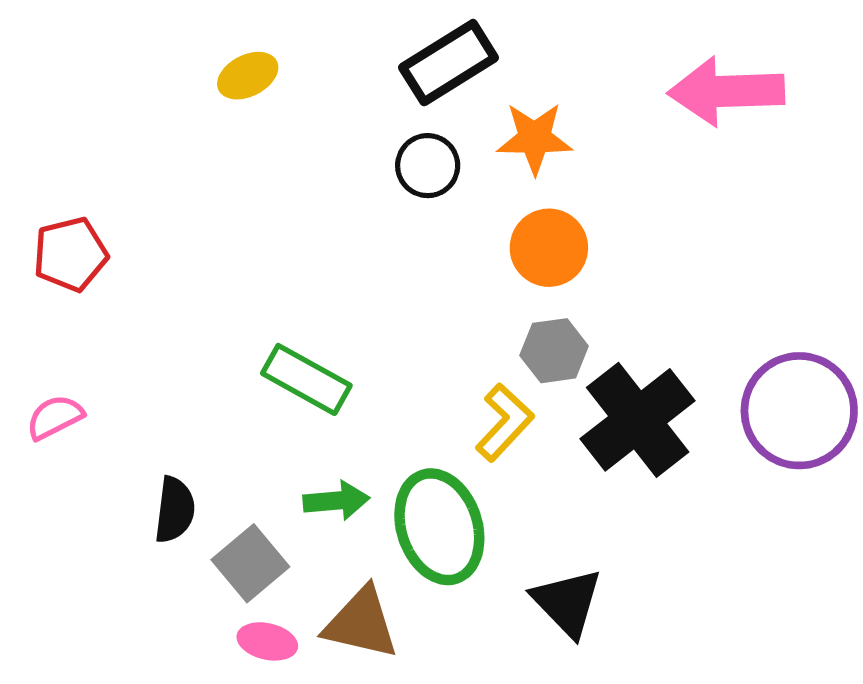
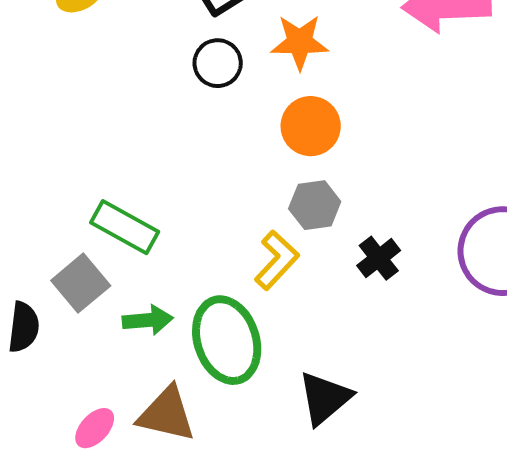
black cross: (638, 420) -> (379, 258), size x0.5
gray square: (250, 563) -> (81, 283), moved
black triangle: (567, 602) -> (325, 398), turned 34
pink ellipse: (267, 641) -> (95, 428), turned -60

